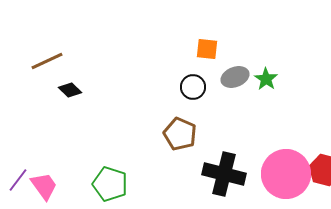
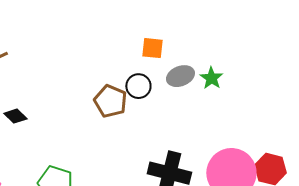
black diamond: (70, 90) -> (15, 116), moved
brown pentagon: (180, 134) -> (110, 101), moved

